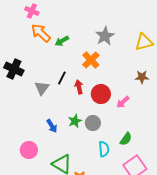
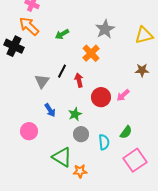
orange arrow: (41, 33) -> (29, 26), moved
black cross: (14, 69) -> (14, 46), moved
red circle: (101, 94) -> (101, 97), moved
gray circle: (93, 123) -> (81, 134), moved
blue arrow: (52, 126) -> (50, 110), moved
pink circle: (29, 150) -> (29, 131), moved

